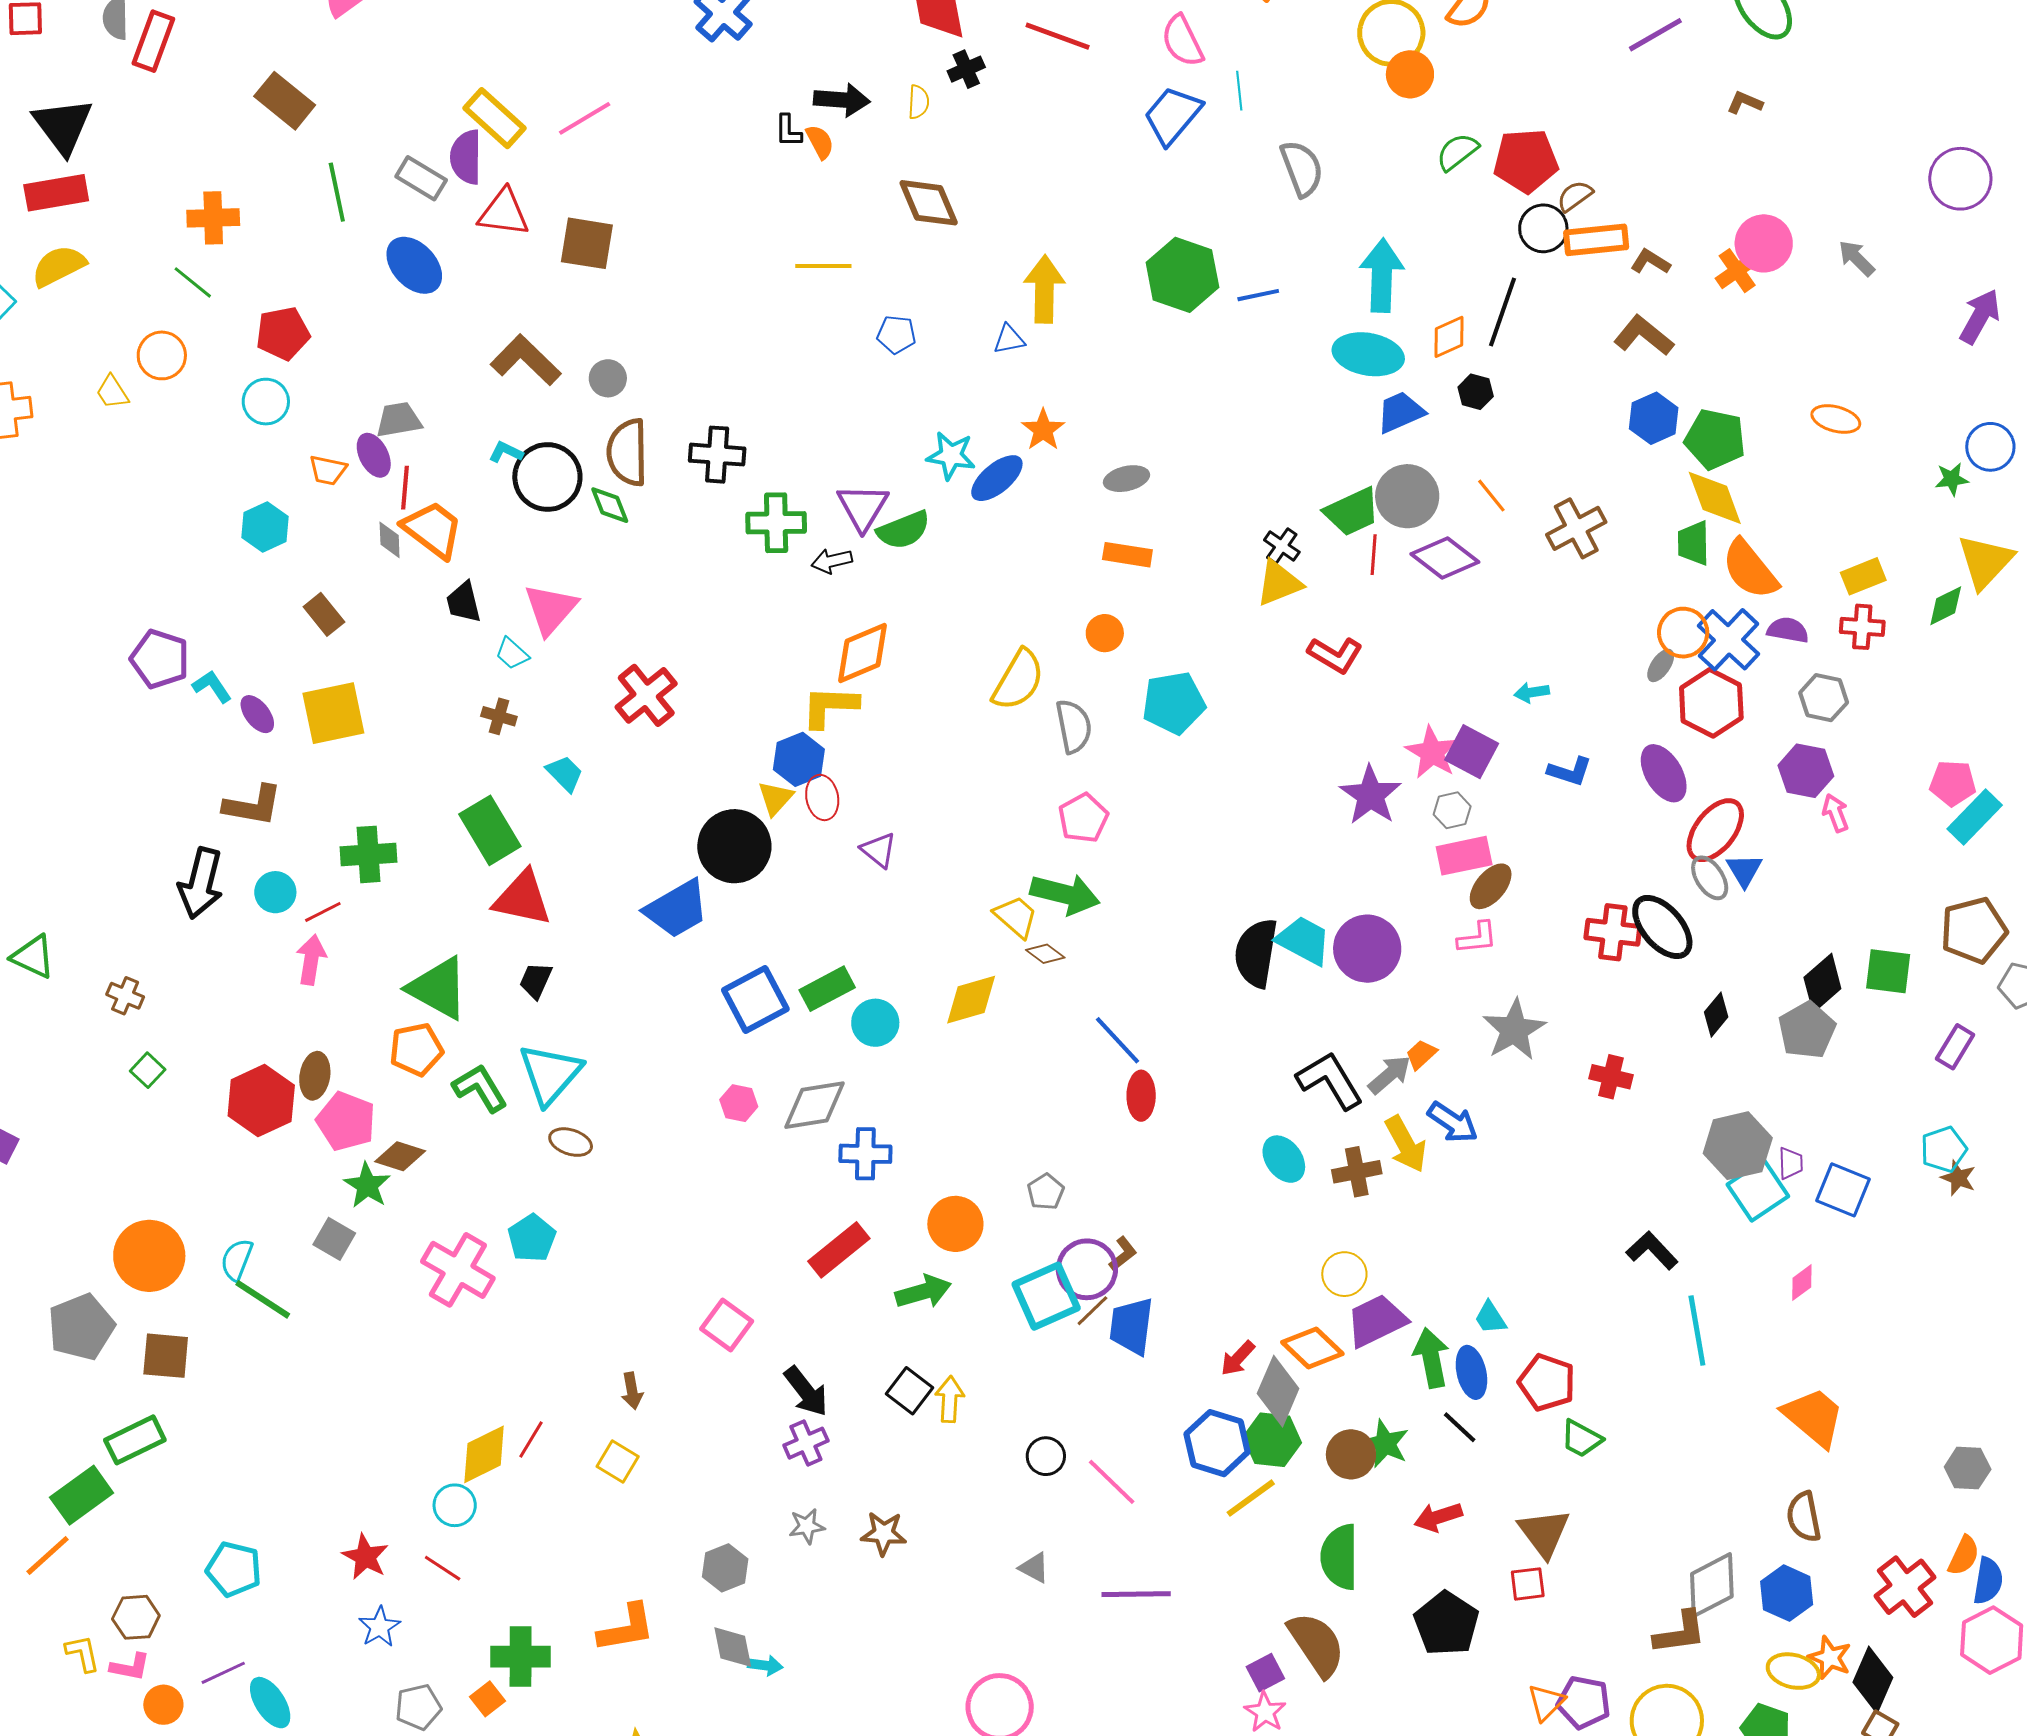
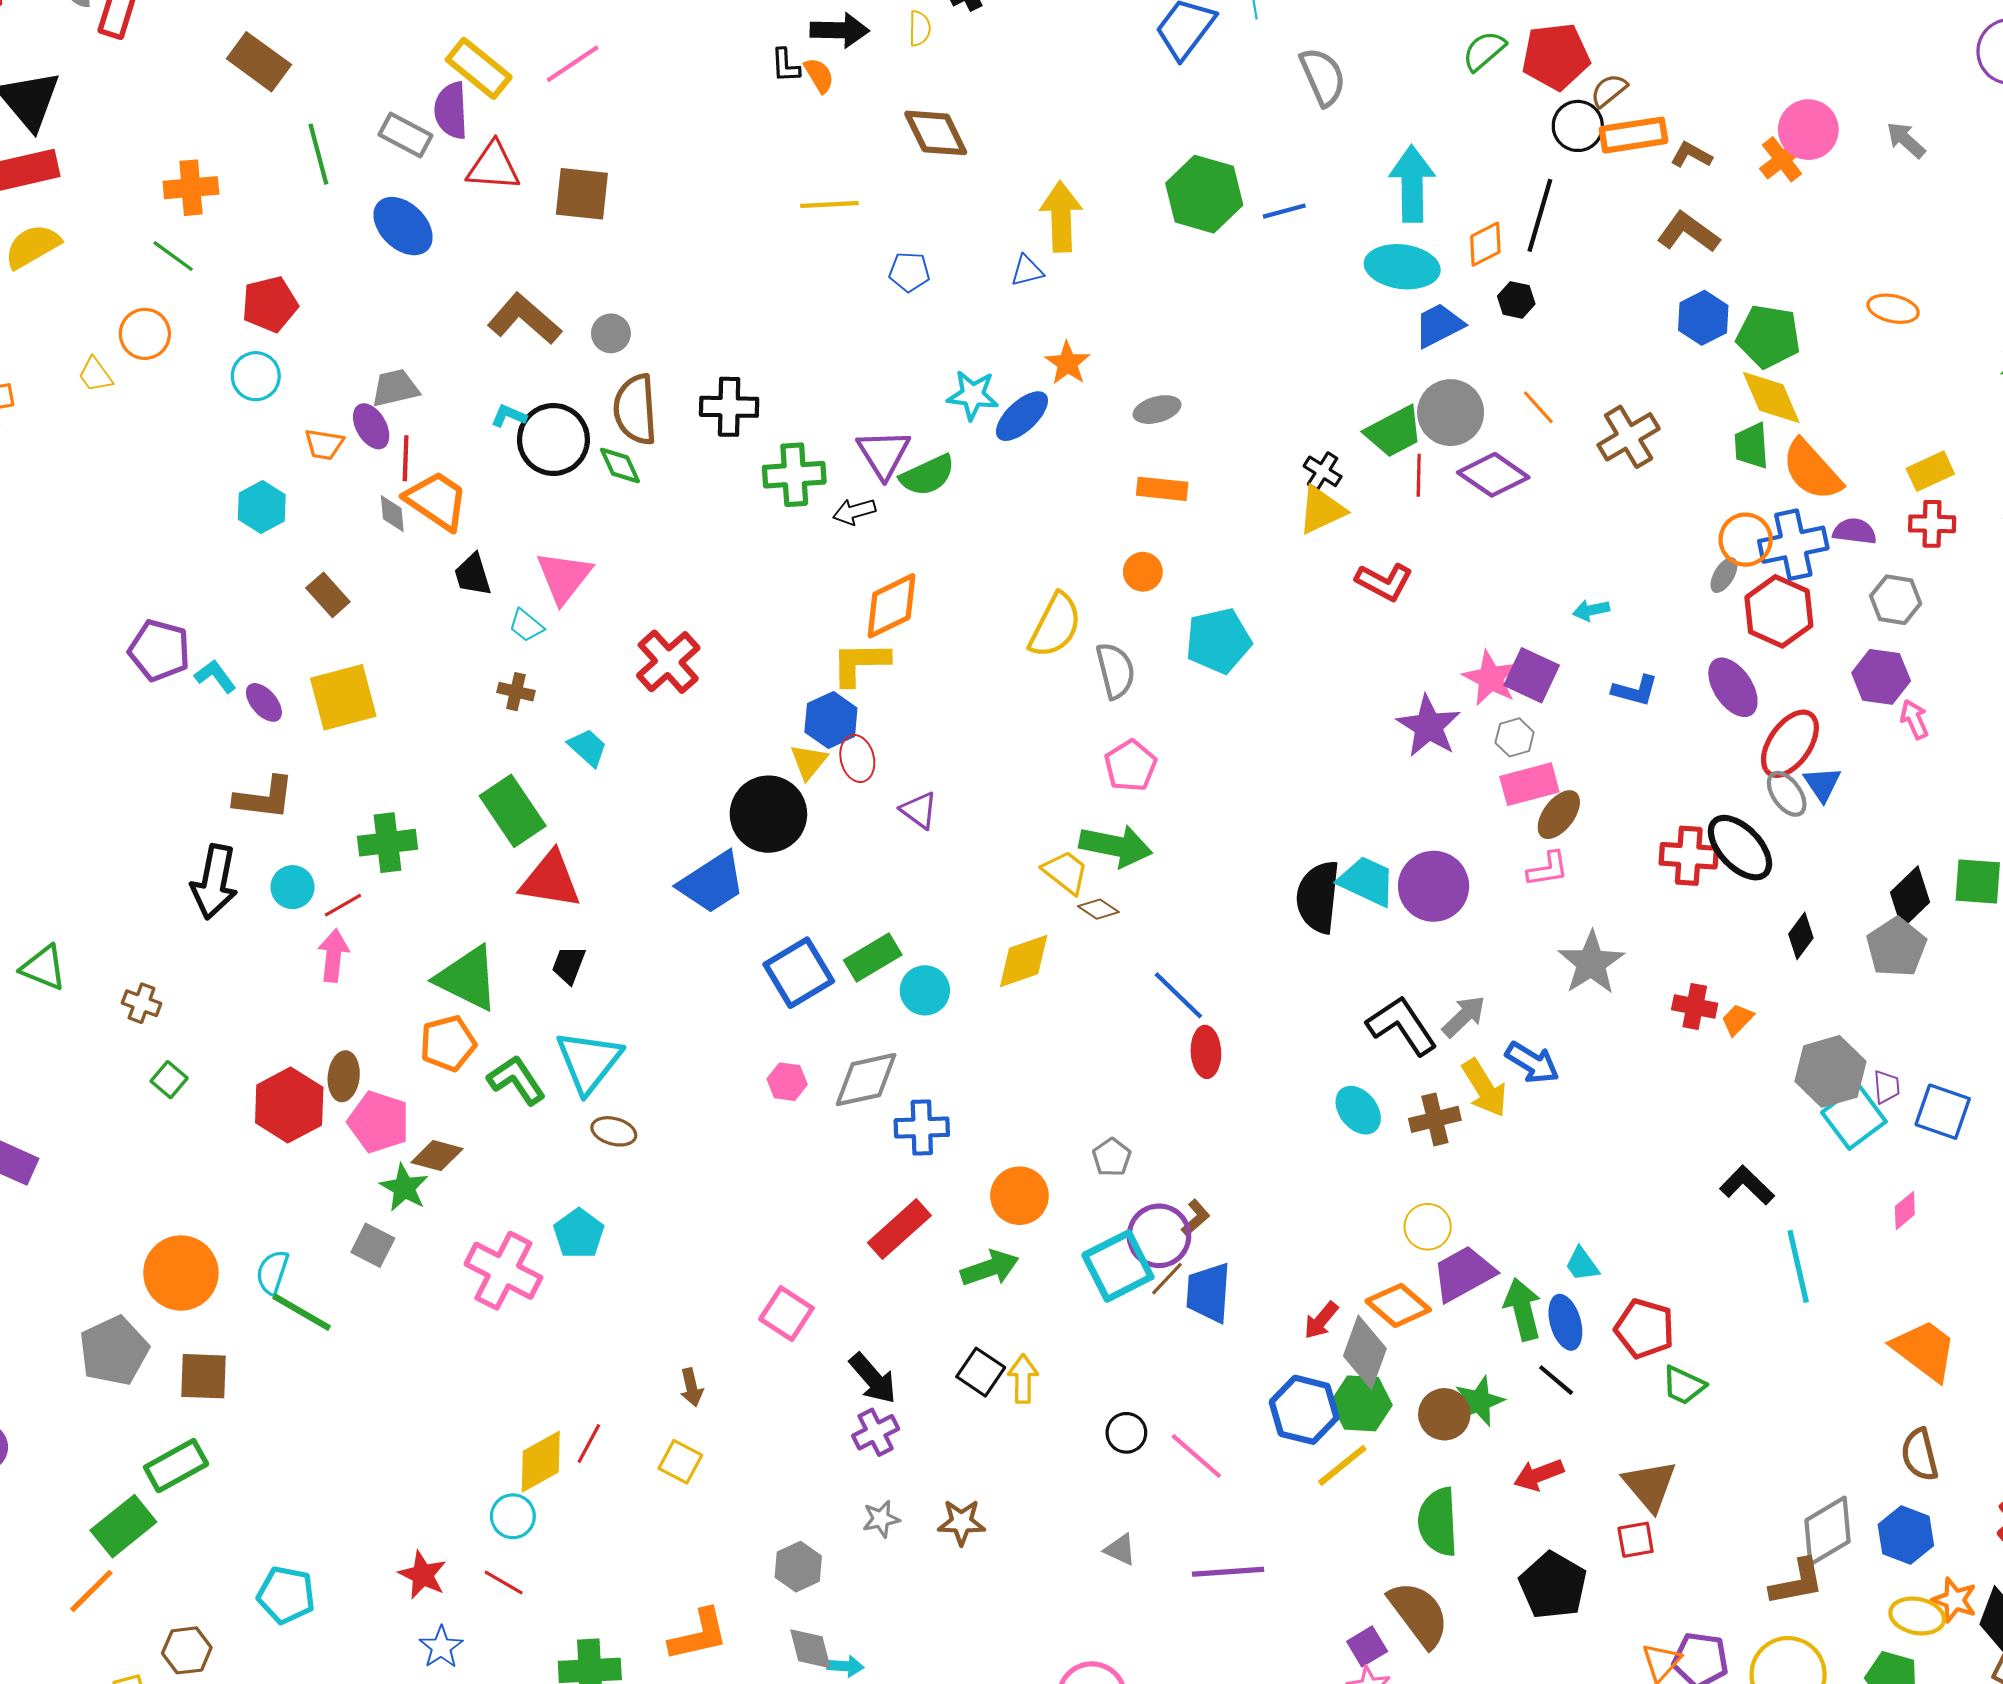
blue cross: (1729, 640) -> (1793, 545), turned 38
orange trapezoid: (1421, 1054) -> (1737, 1019), moved
green star: (1385, 1444) -> (1479, 1401), turned 30

